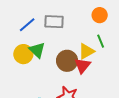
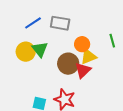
orange circle: (100, 15) -> (82, 44), moved
green line: (101, 41) -> (112, 41), moved

